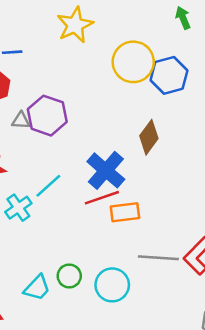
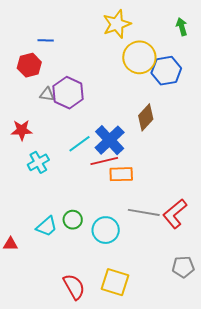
yellow star: (75, 25) -> (117, 24), moved
cyan line: (48, 186) -> (80, 144), moved

